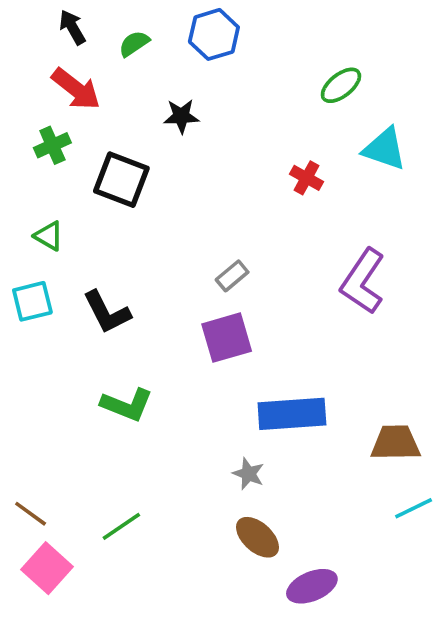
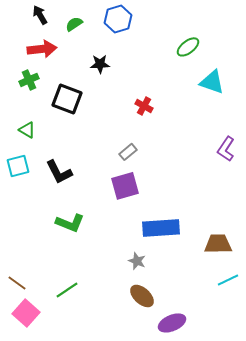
red arrow: (76, 89) -> (42, 49), turned -44
red cross: (306, 178) -> (144, 106), moved
purple L-shape: (363, 281) -> (226, 149), moved, size x0.7

